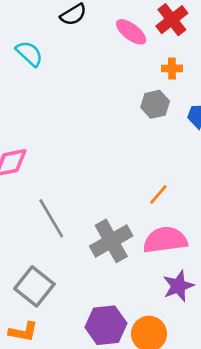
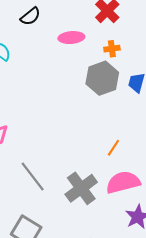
pink ellipse: (131, 32) -> (71, 38), moved, turned -35
gray hexagon: (155, 104) -> (102, 78), size x1.5

